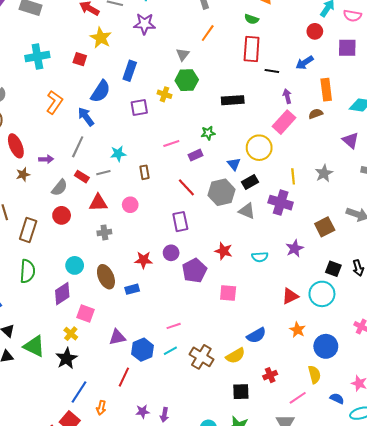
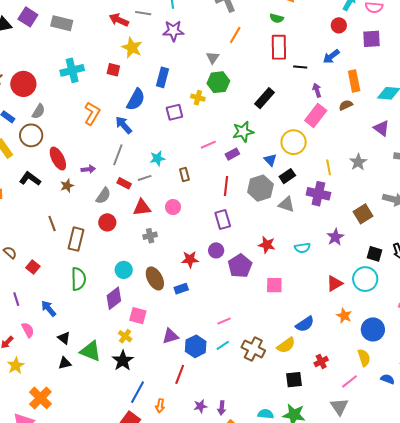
black rectangle: (233, 100) -> (264, 98), turned -40
green star: (208, 133) -> (243, 132), size x1.5
red line: (186, 187) -> (226, 186), turned 54

